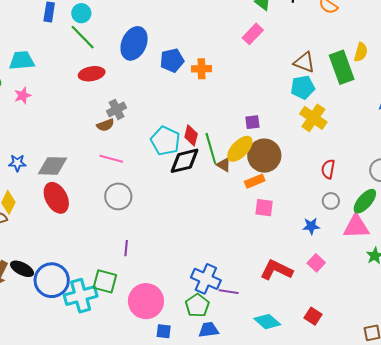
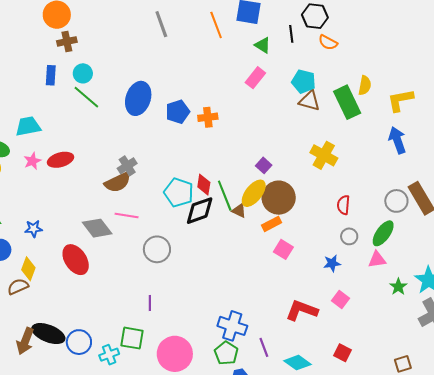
red ellipse: (92, 74) -> (60, 160), moved
cyan pentagon: (303, 87) -> (304, 82), moved, turned 30
purple square: (252, 122) -> (264, 165), turned -35
brown semicircle: (105, 125) -> (118, 182), size x1.5
gray diamond: (53, 166) -> (97, 228), moved, turned 56
gray circle: (118, 196) -> (157, 249), moved
pink square: (264, 208) -> (283, 249), turned 30
pink triangle: (356, 227) -> (377, 260), size x0.7
black ellipse: (22, 269) -> (48, 334), size x1.4
blue circle: (52, 280) -> (79, 342), size x0.7
purple line: (229, 292) -> (264, 347), moved, turned 66
cyan cross: (81, 296) -> (109, 355), size x0.6

